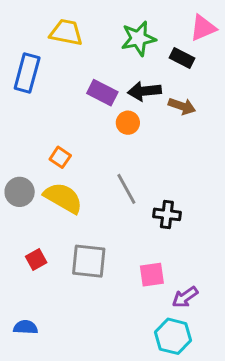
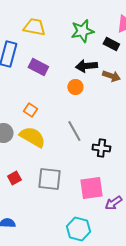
purple rectangle: (102, 93) -> (38, 67), moved
pink square: (152, 275) -> (91, 188), size x1.4
cyan hexagon: (173, 336) -> (78, 229), moved

